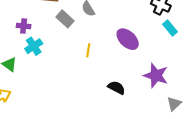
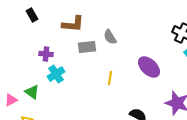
gray rectangle: (65, 19) -> (87, 47), turned -48

